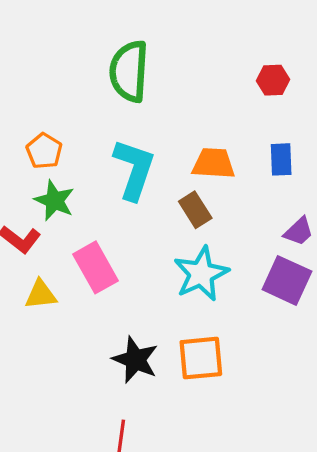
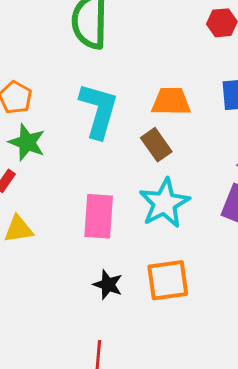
pink rectangle: (96, 267) -> (99, 216), moved, turned 36
black star: (135, 360) -> (108, 285), size x0.7

